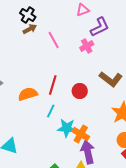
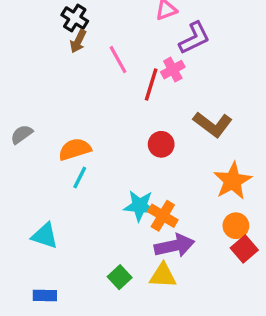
brown arrow: (30, 29) -> (78, 41), turned 144
red line: (53, 85) -> (151, 84), moved
cyan line: (51, 111) -> (80, 178), moved
purple arrow: (88, 152) -> (174, 246), turned 90

